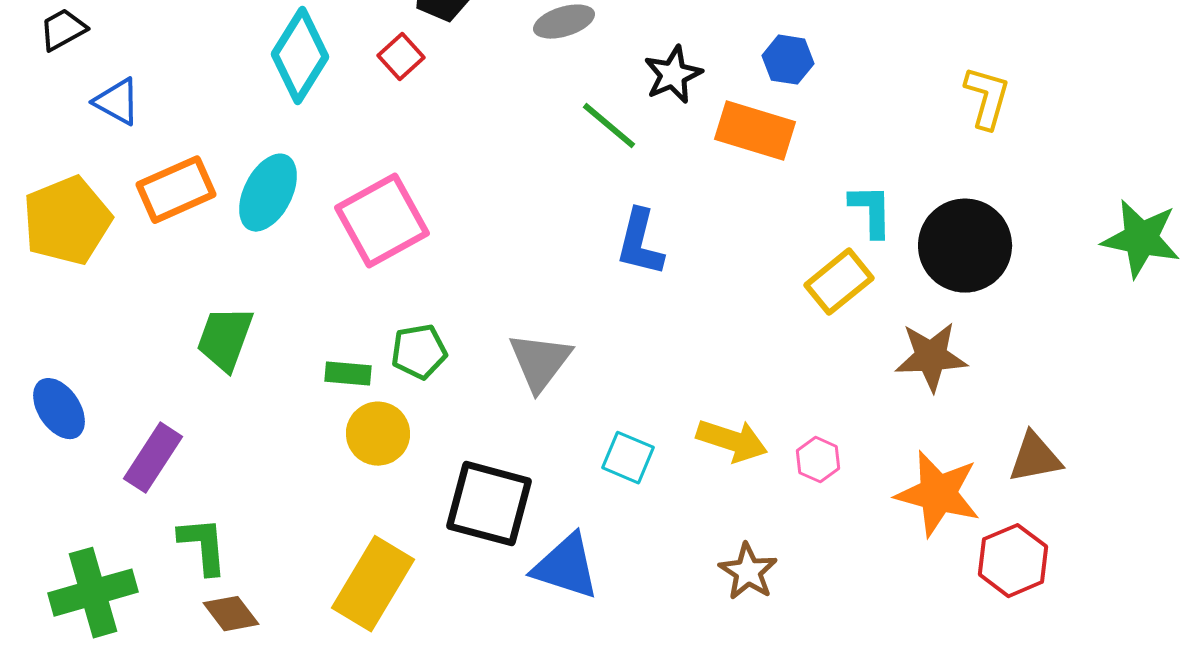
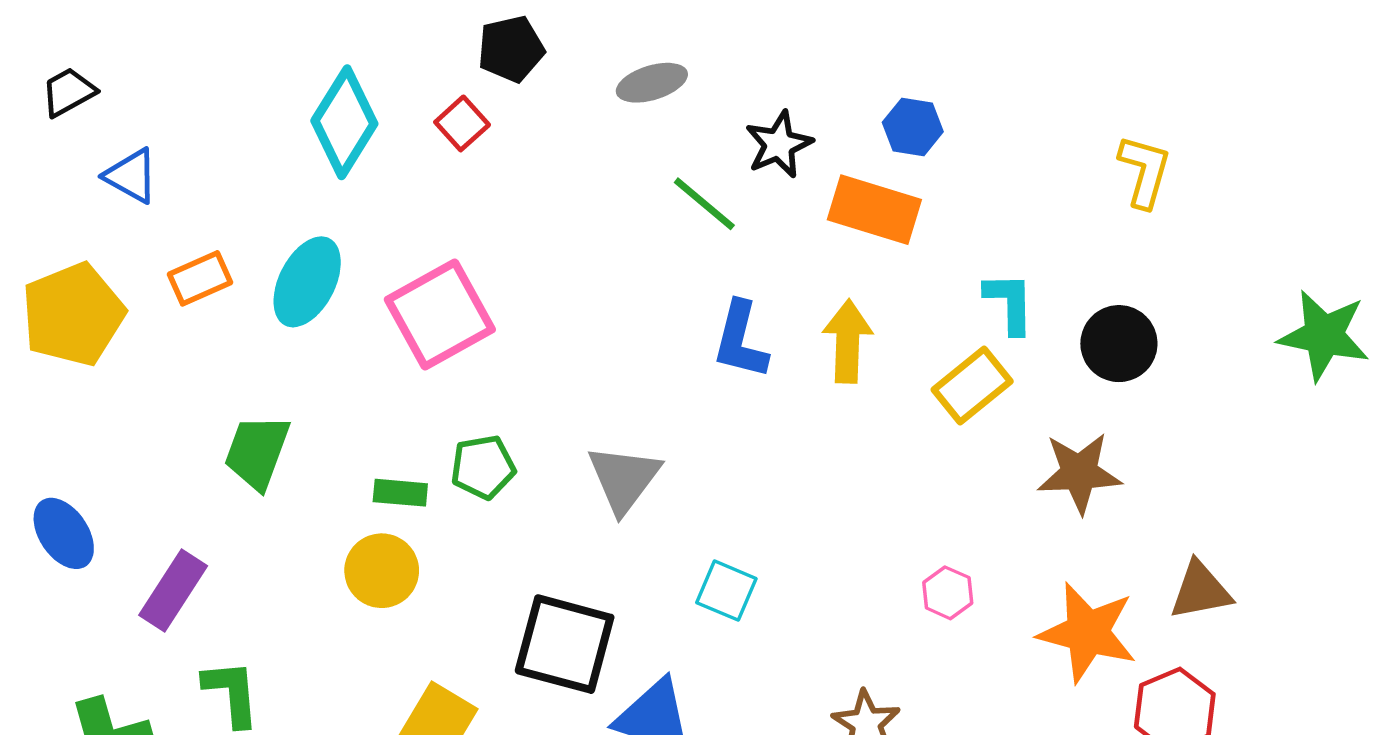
orange rectangle: (176, 190) -> (200, 278), size x0.7
black circle: (965, 246) -> (1119, 344), size x0.7
yellow circle: (378, 434) -> (382, 571), moved
yellow arrow: (732, 441) -> (848, 341), moved, turned -106

